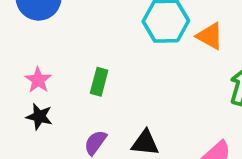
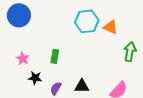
black star: (39, 117) -> (35, 78), moved

